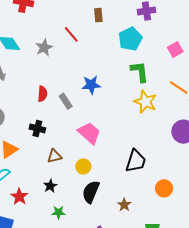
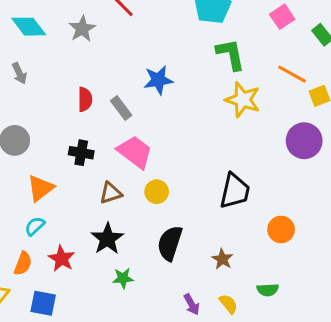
pink trapezoid: (89, 133) -> (135, 152), moved
yellow circle: (83, 166) -> (157, 192), moved
black star: (50, 186) -> (107, 239), size x1.5

